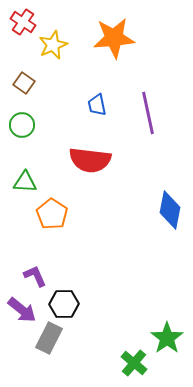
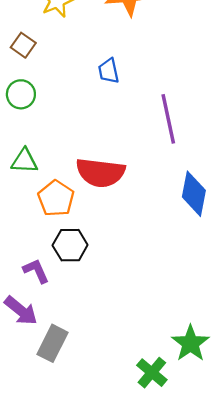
purple line: (148, 113) -> (168, 119), moved
red semicircle: (90, 160) -> (100, 173), moved
black hexagon: (64, 304) -> (70, 245), moved

